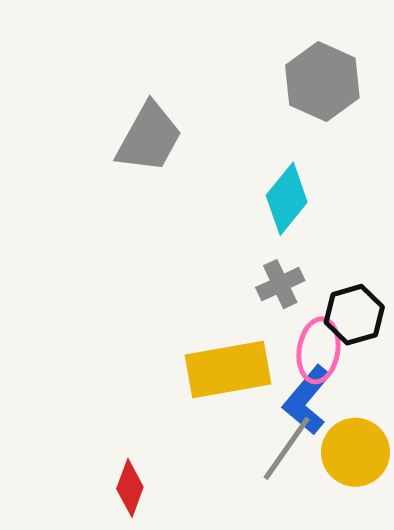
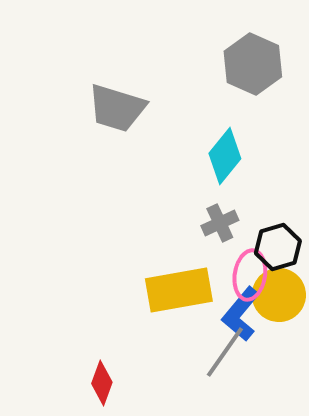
gray trapezoid: (149, 138) -> (117, 108), turned 78
yellow circle: (355, 452) -> (279, 295), moved

